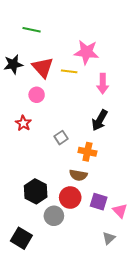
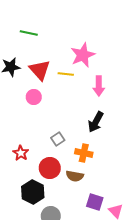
pink star: (86, 52) -> (83, 55), turned -30
red star: (23, 123) -> (21, 153), moved
red circle: (70, 198) -> (50, 168), moved

